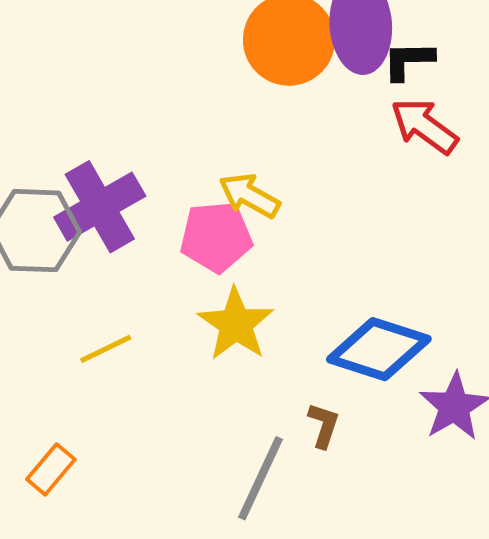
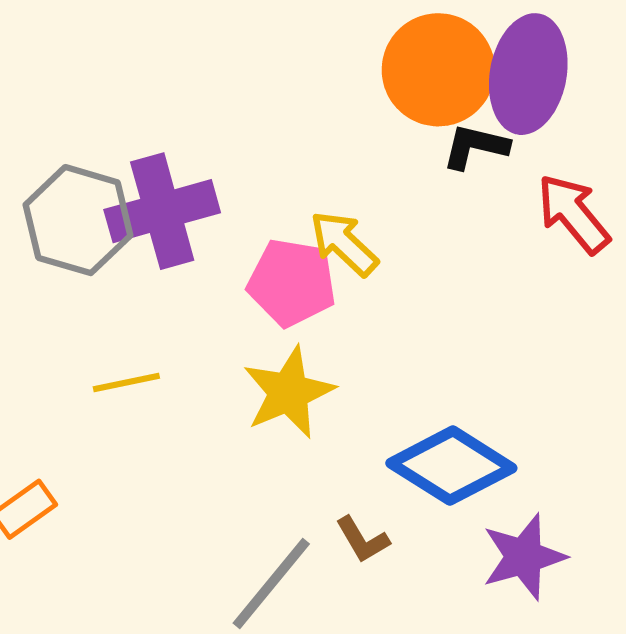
black L-shape: (408, 60) -> (475, 147), moved
brown L-shape: (324, 425) -> (362, 540), turned 117

